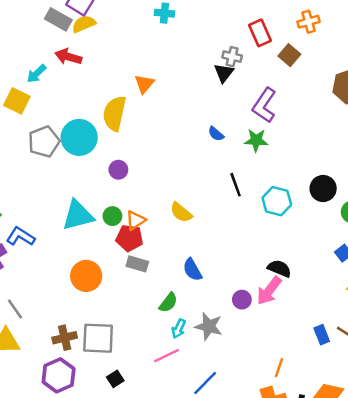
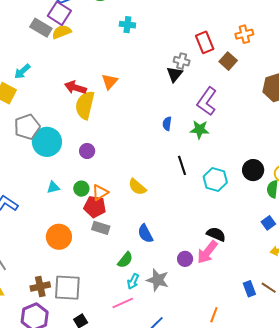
red arrow: (68, 57) -> (75, 88), moved
blue semicircle: (216, 134) -> (167, 124), turned 56
cyan circle: (79, 137) -> (47, 142), moved
cyan triangle: (78, 215) -> (53, 187), size x0.5

